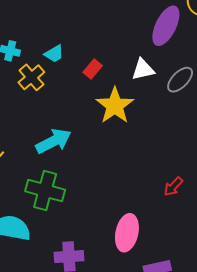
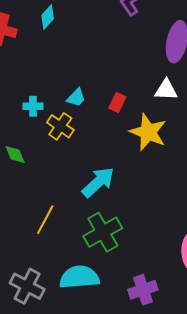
white triangle: (143, 69) -> (166, 90), turned 30
green cross: (45, 190) -> (103, 232), turned -30

